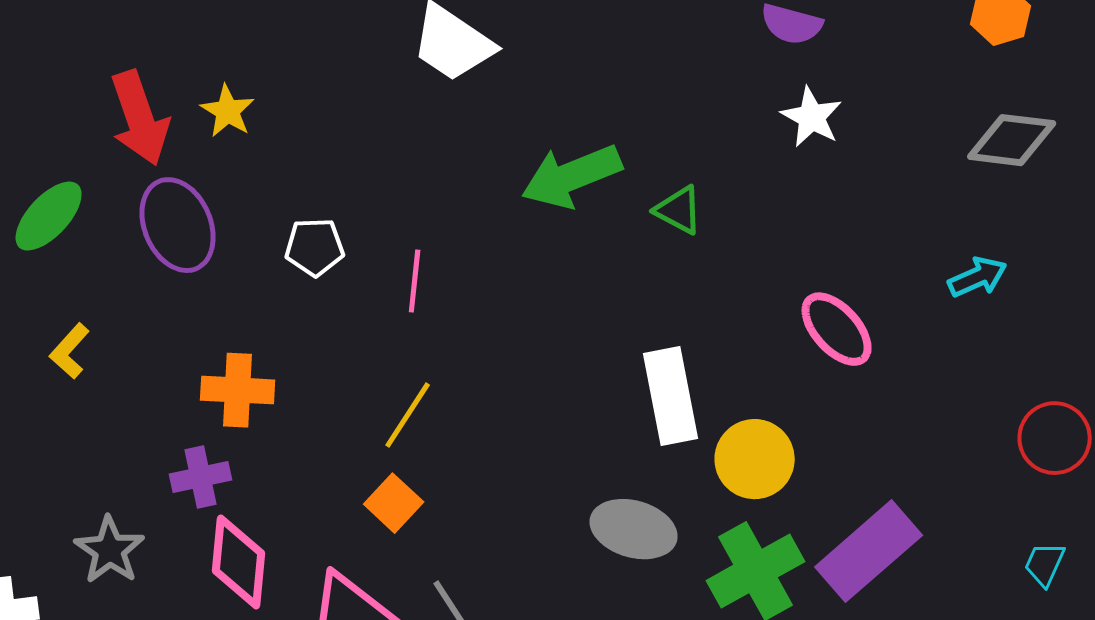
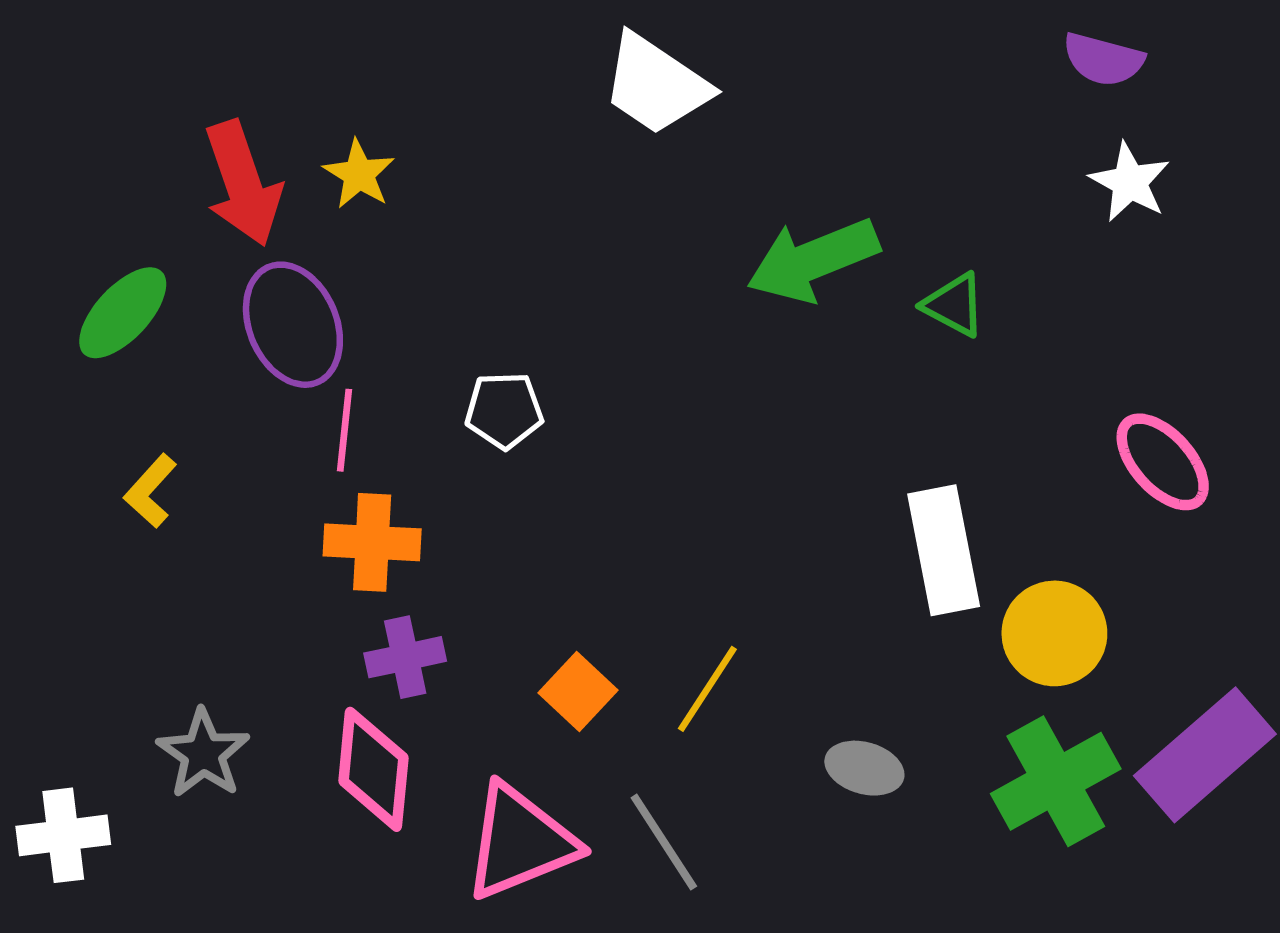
white pentagon: (315, 247) -> (504, 410), moved
pink line: (415, 281) -> (344, 430), moved
yellow line: (408, 415) -> (707, 689), moved
purple cross: (201, 477) -> (405, 657), moved
gray ellipse: (634, 529) -> (864, 768), moved, size x0.7

